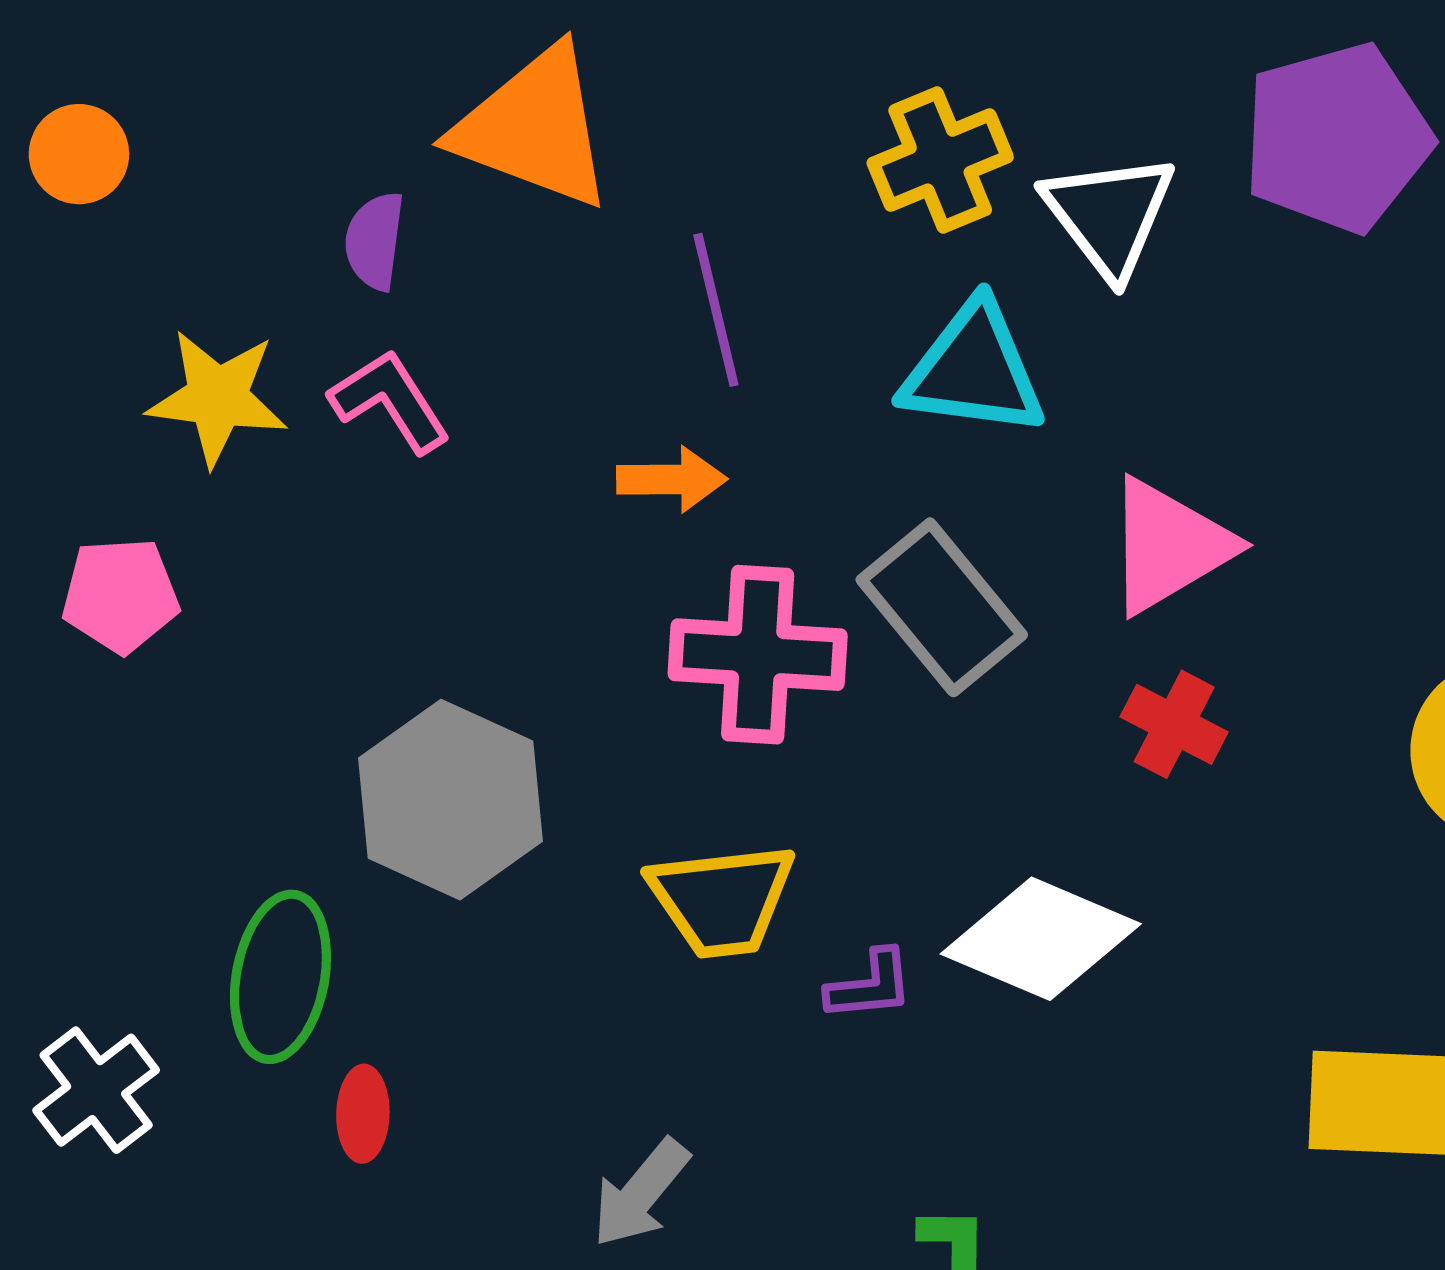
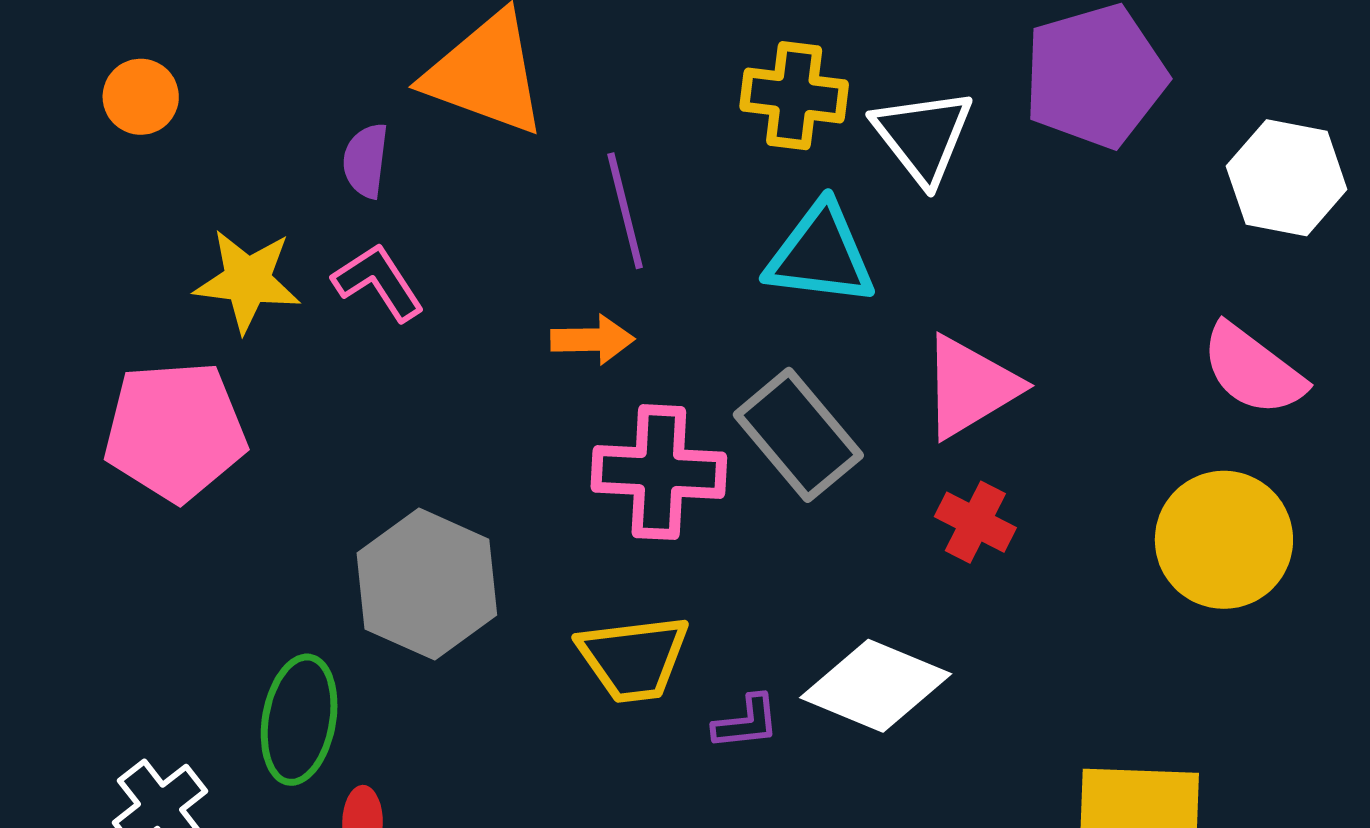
yellow cross: (940, 160) -> (794, 96), turned 30
pink pentagon: (120, 595) -> (175, 431), size x1.6

